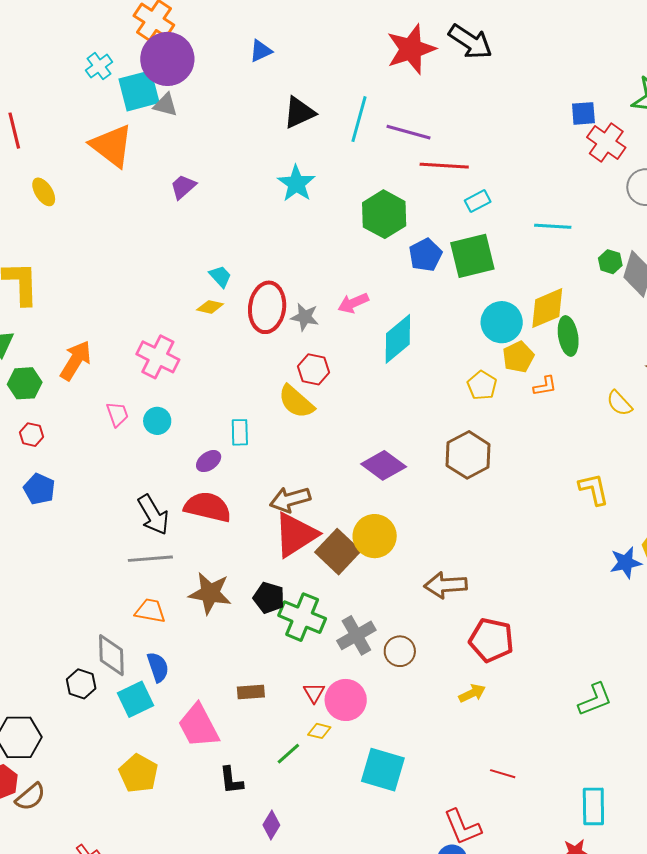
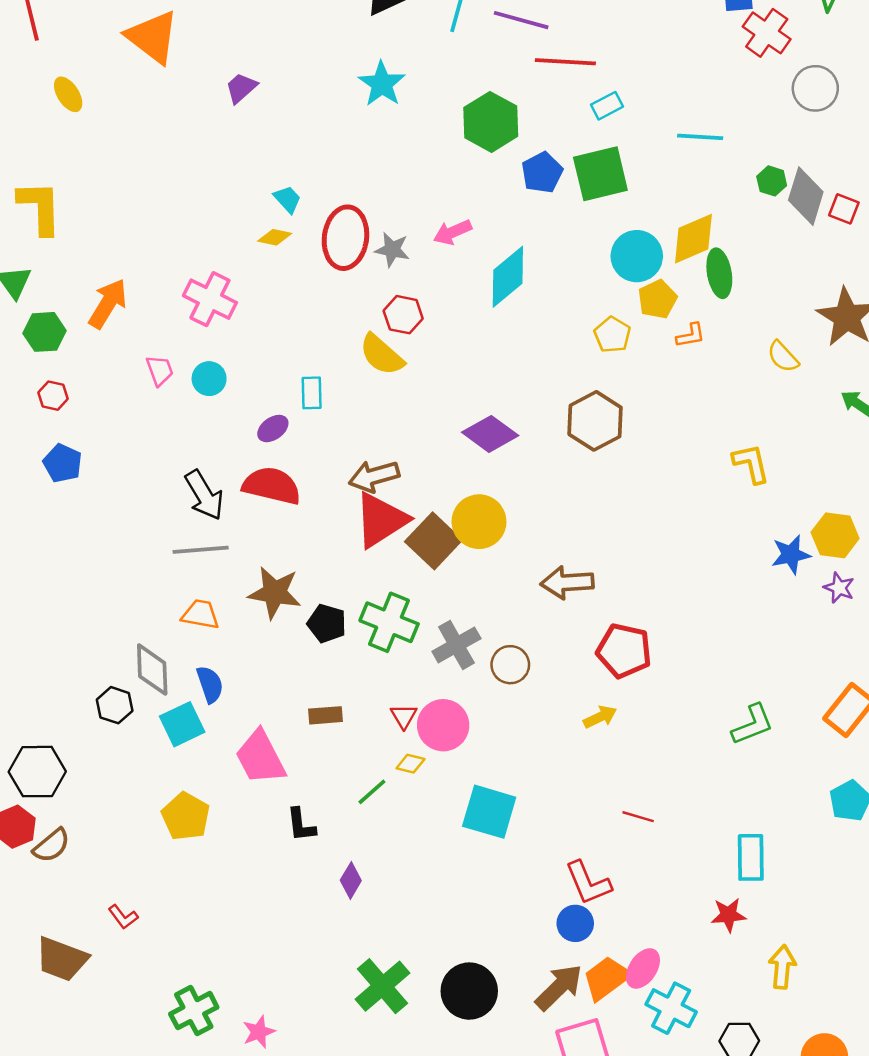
black pentagon: (269, 598) -> (327, 623), moved

